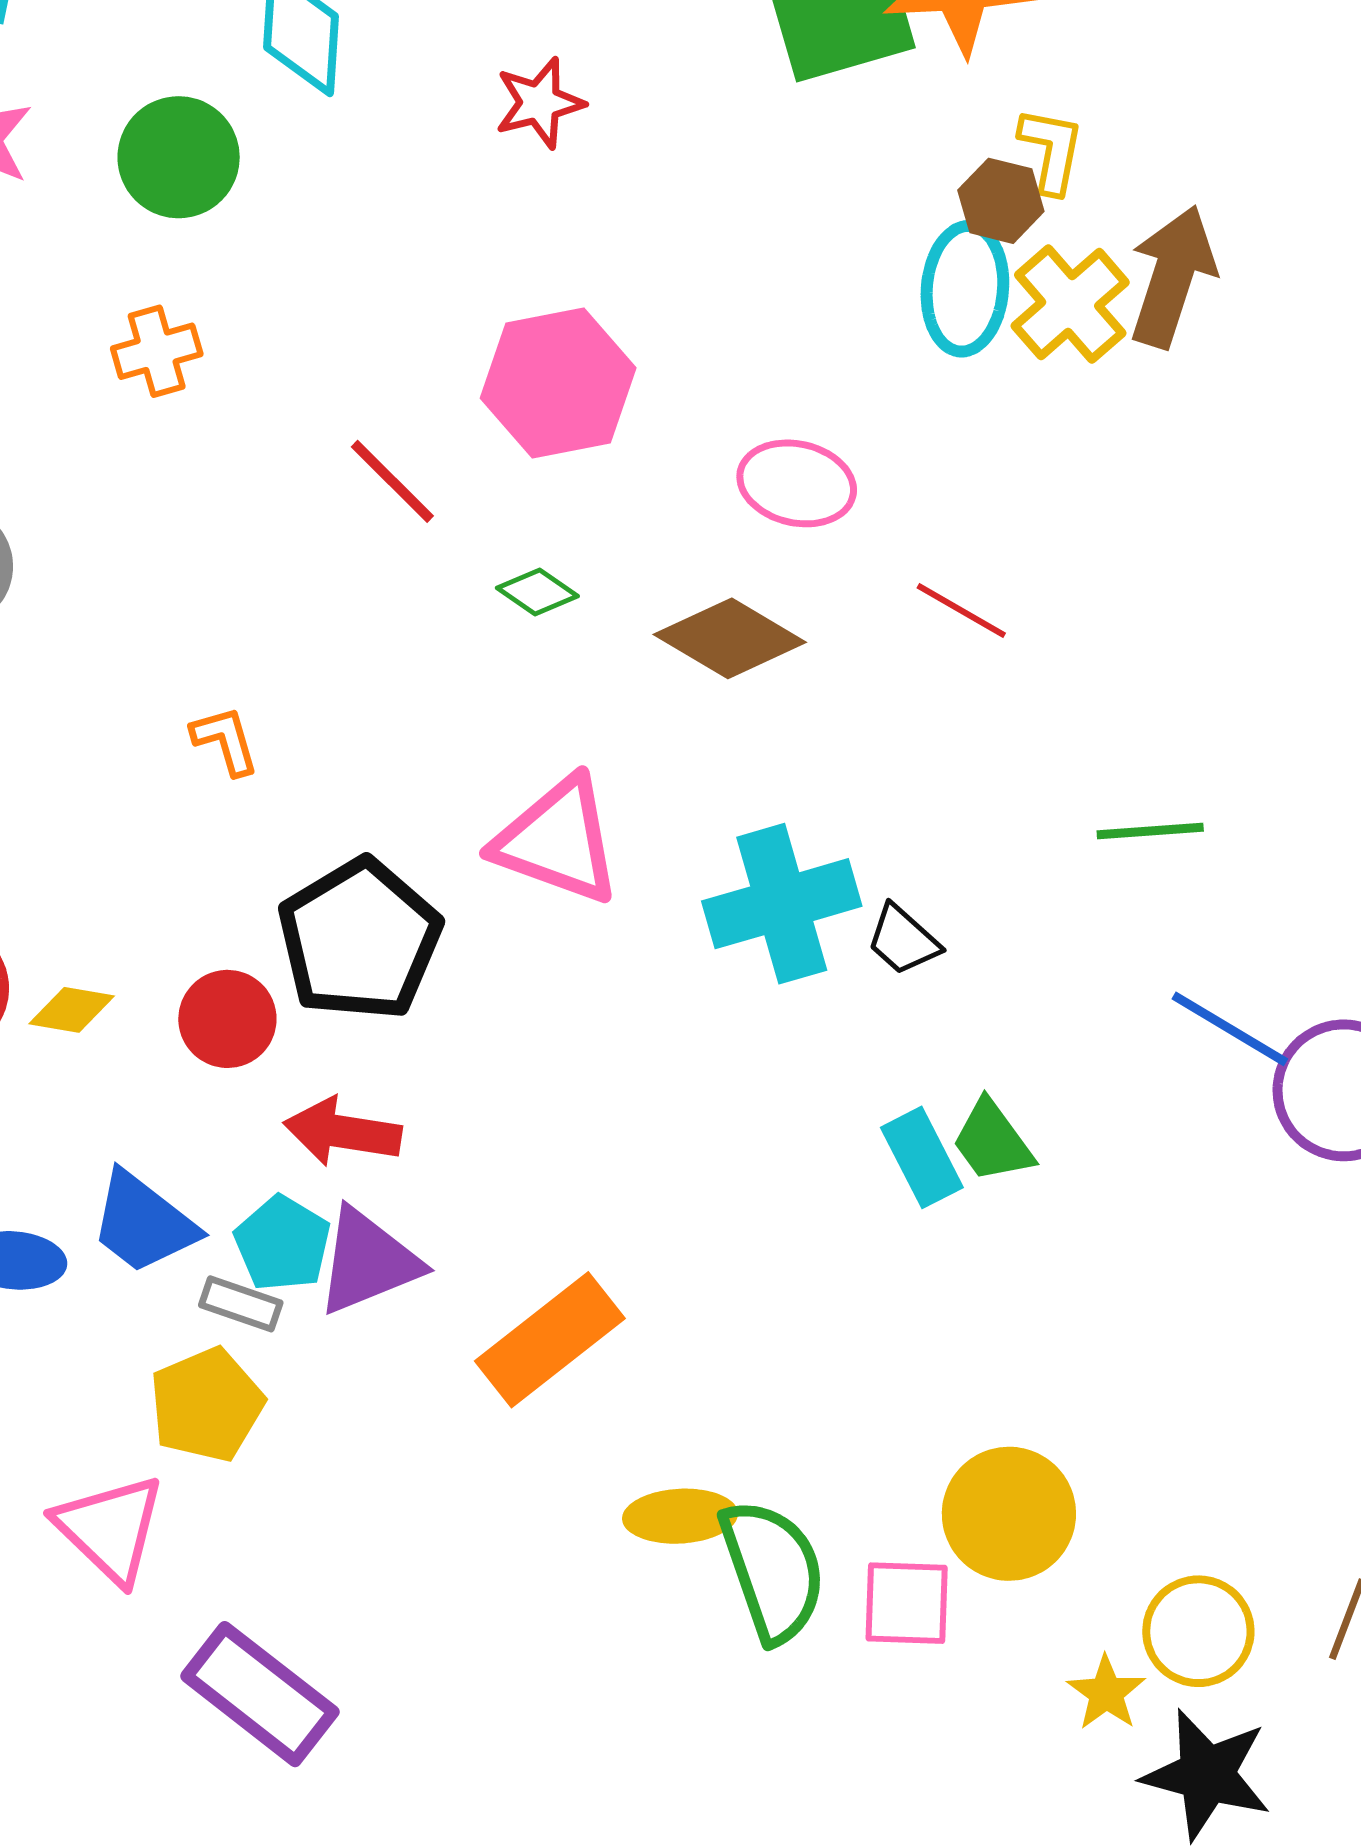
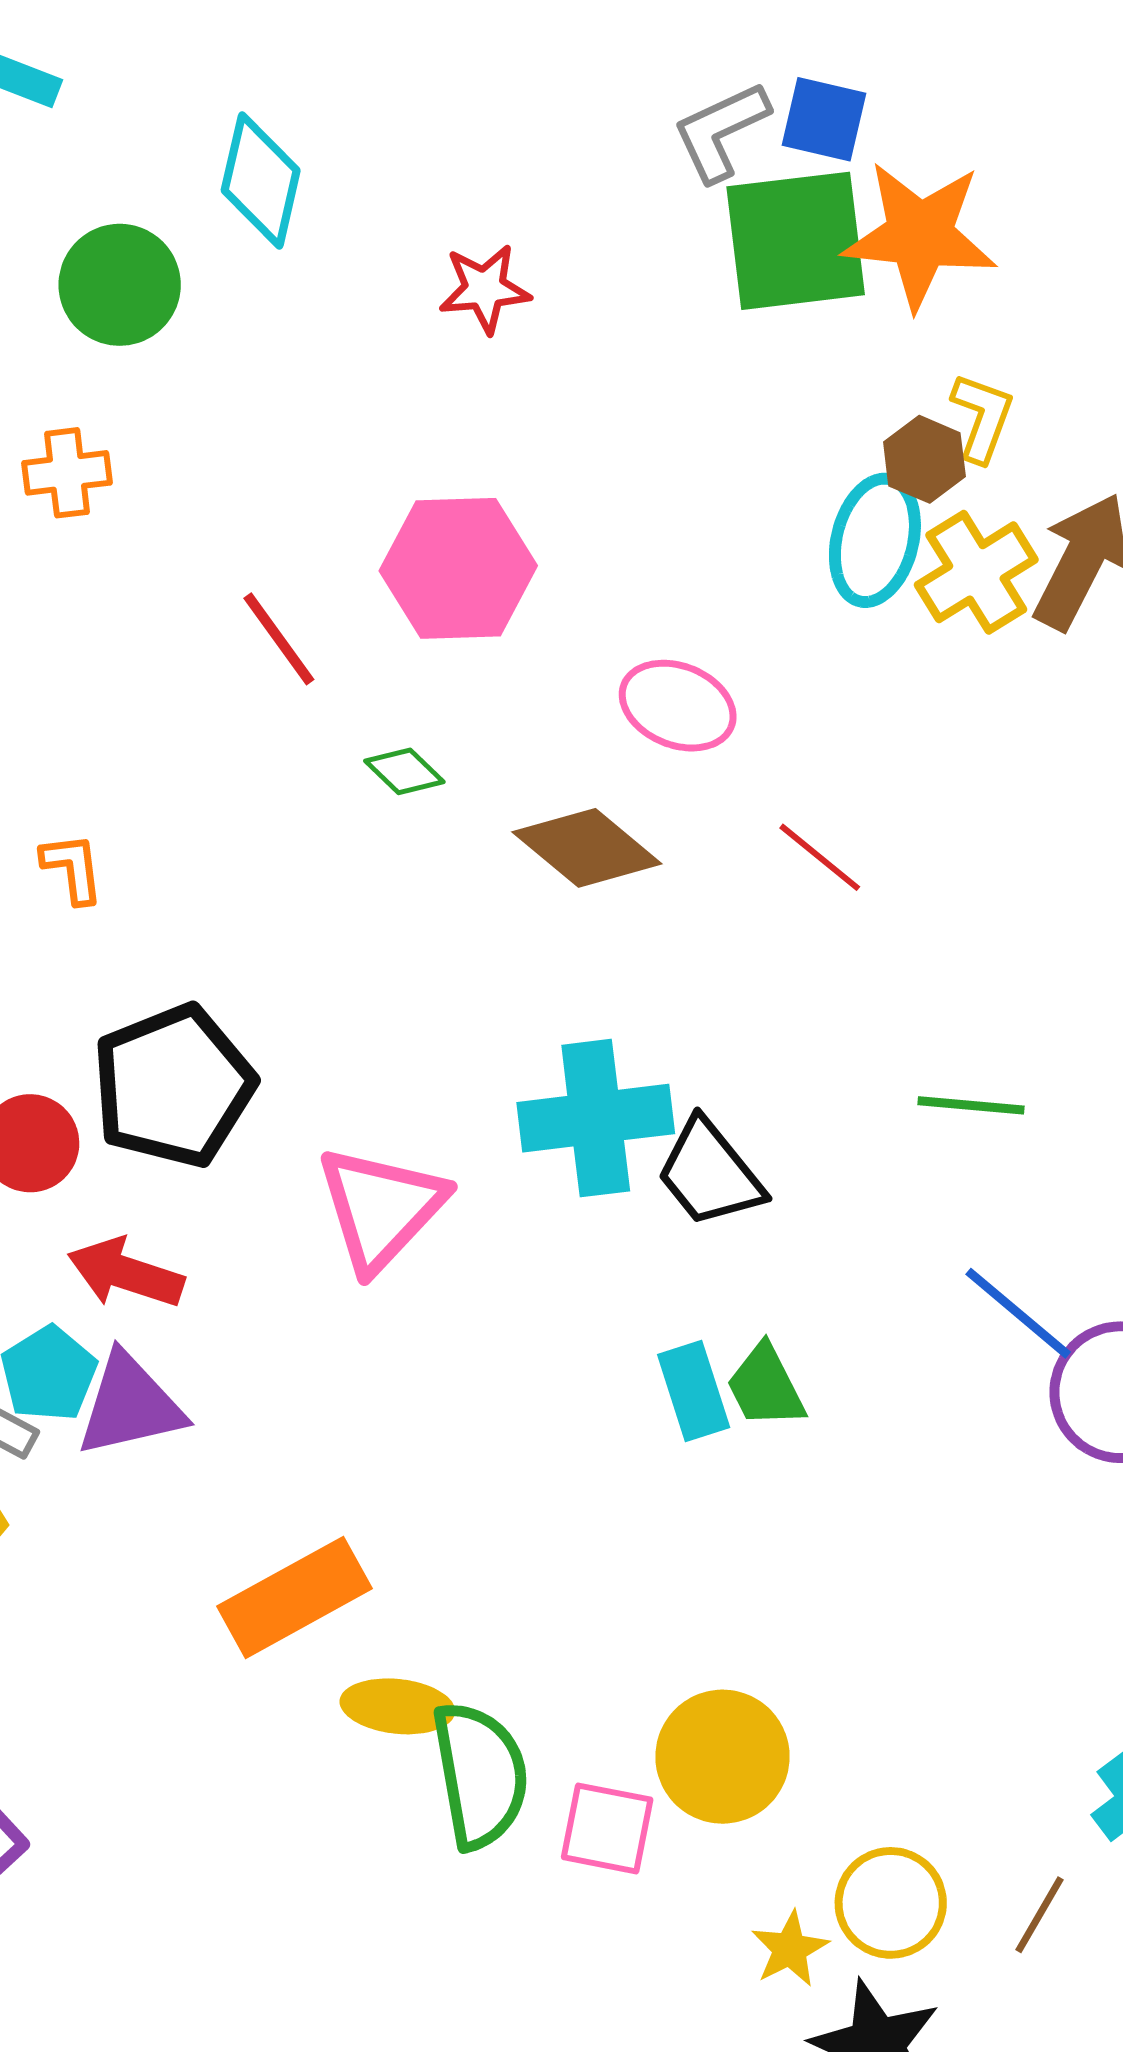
pink triangle: (558, 841) -> (381, 1208), moved, turned 44
black trapezoid: (903, 940) -> (710, 1173), size x1.5
orange rectangle: (550, 1340) -> (294, 1597), moved

